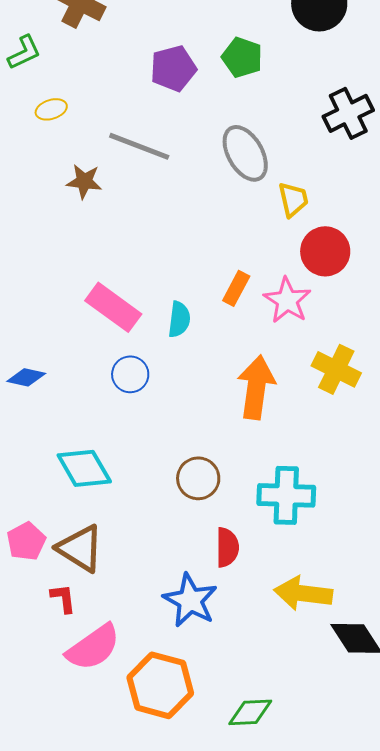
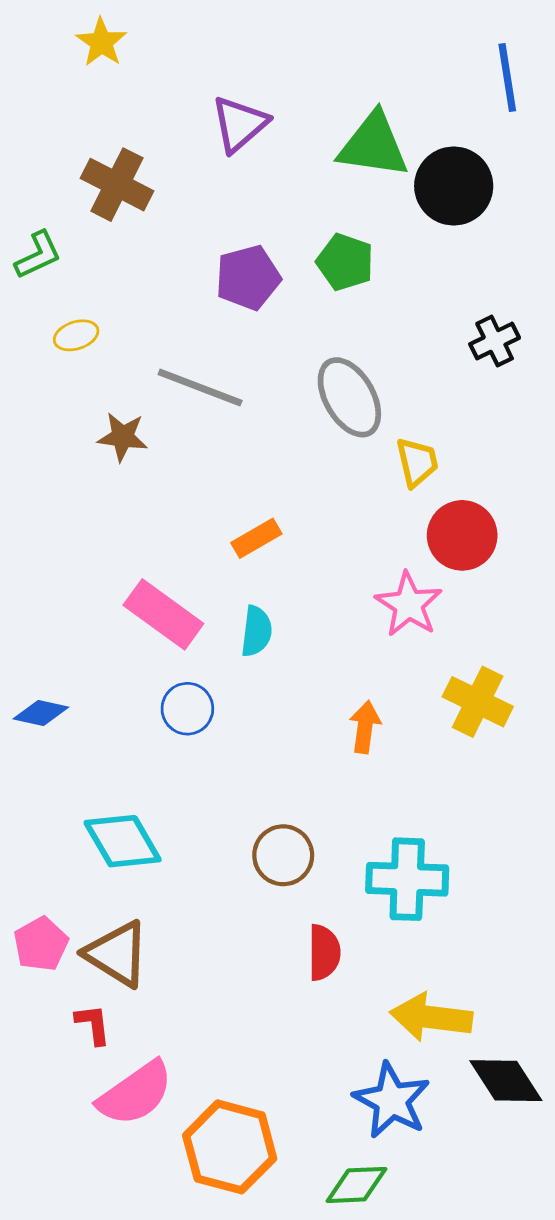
black cross: (348, 113) -> (495, 341), size x0.7
orange rectangle: (236, 288) -> (256, 538), moved, turned 32
orange arrow: (256, 387) -> (365, 727), size x0.6
blue star: (190, 600) -> (392, 1100), moved

